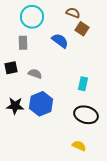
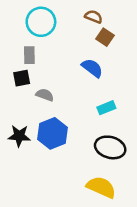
blue semicircle: (60, 41) -> (92, 68), moved
black square: (11, 68) -> (22, 78), moved
cyan rectangle: (83, 84) -> (106, 108), turned 56
yellow semicircle: (79, 146) -> (101, 187), size x1.6

